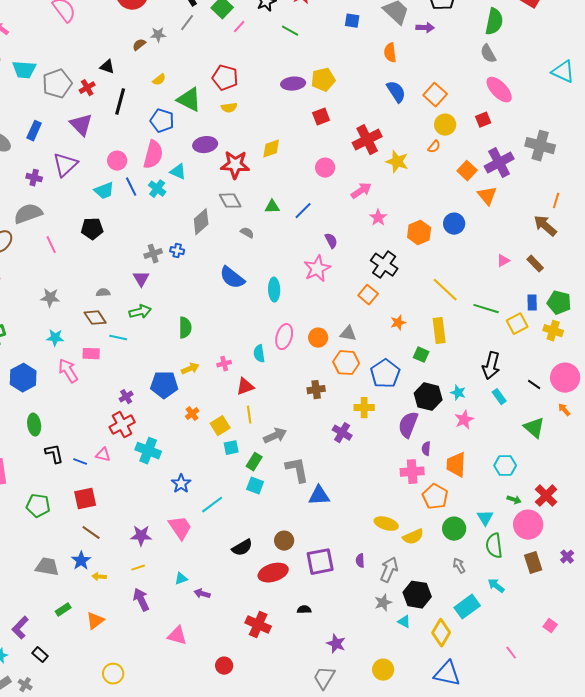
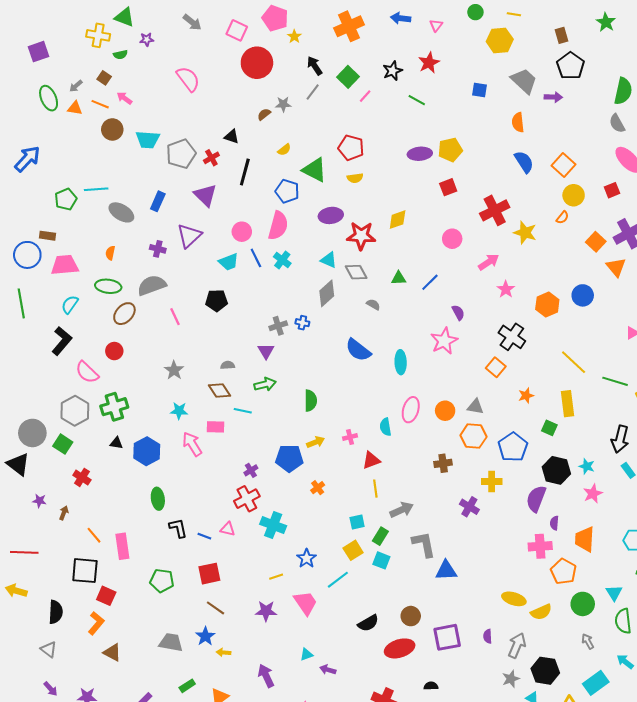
cyan triangle: (178, 172) -> (329, 260), moved
gray star: (50, 298) -> (174, 370), turned 30
yellow square: (220, 426) -> (353, 550), moved
yellow line: (138, 568) -> (276, 577), moved

